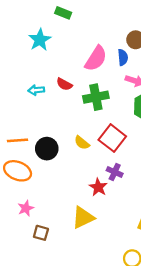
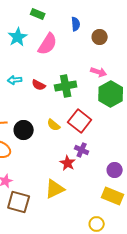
blue semicircle: (123, 57) -> (76, 24), moved
pink semicircle: (96, 59) -> (48, 44), moved
red semicircle: (64, 84) -> (39, 85), moved
brown square: (41, 233) -> (19, 202), size x1.6

